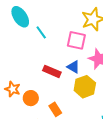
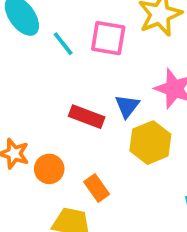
pink square: (76, 40) -> (108, 38), moved
blue triangle: (73, 67) -> (127, 106), turned 40

